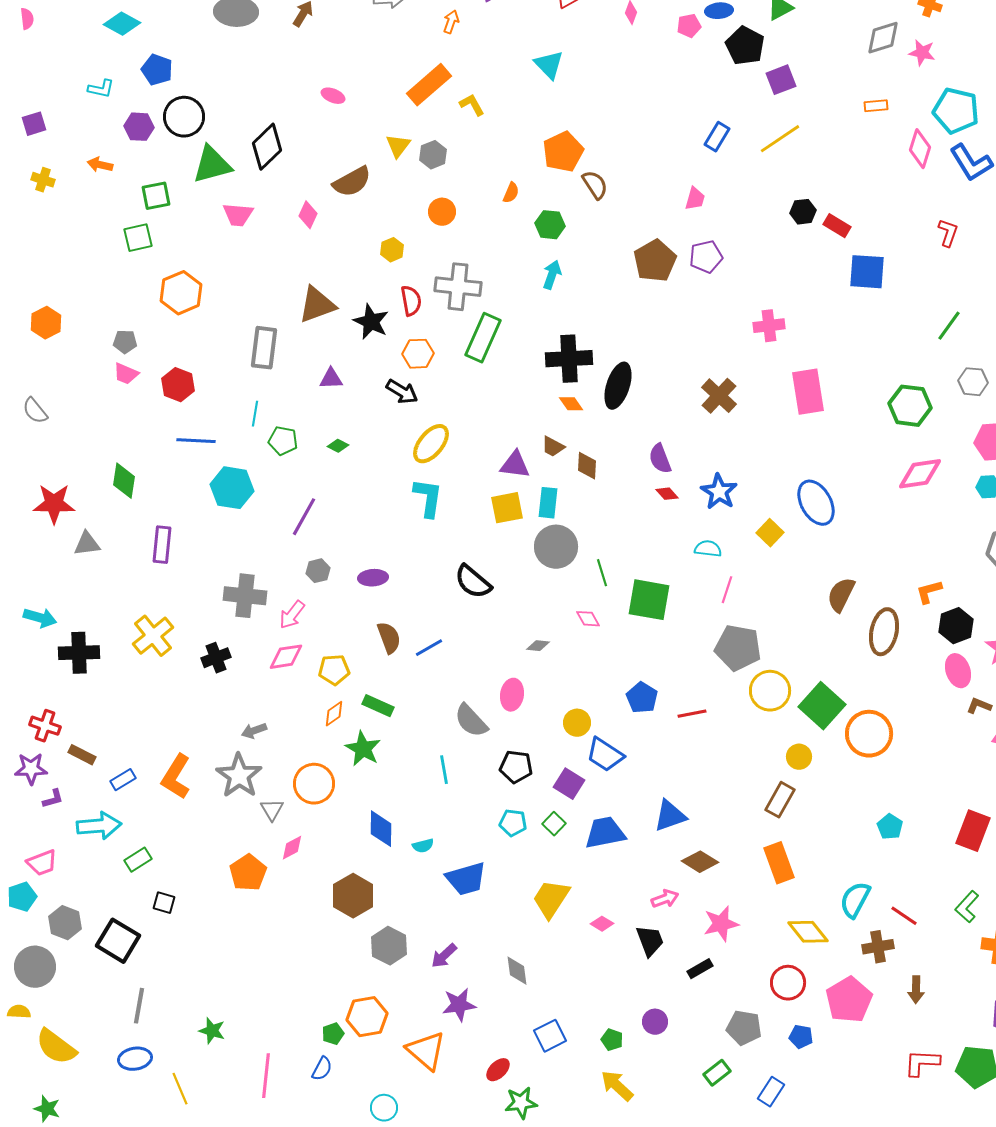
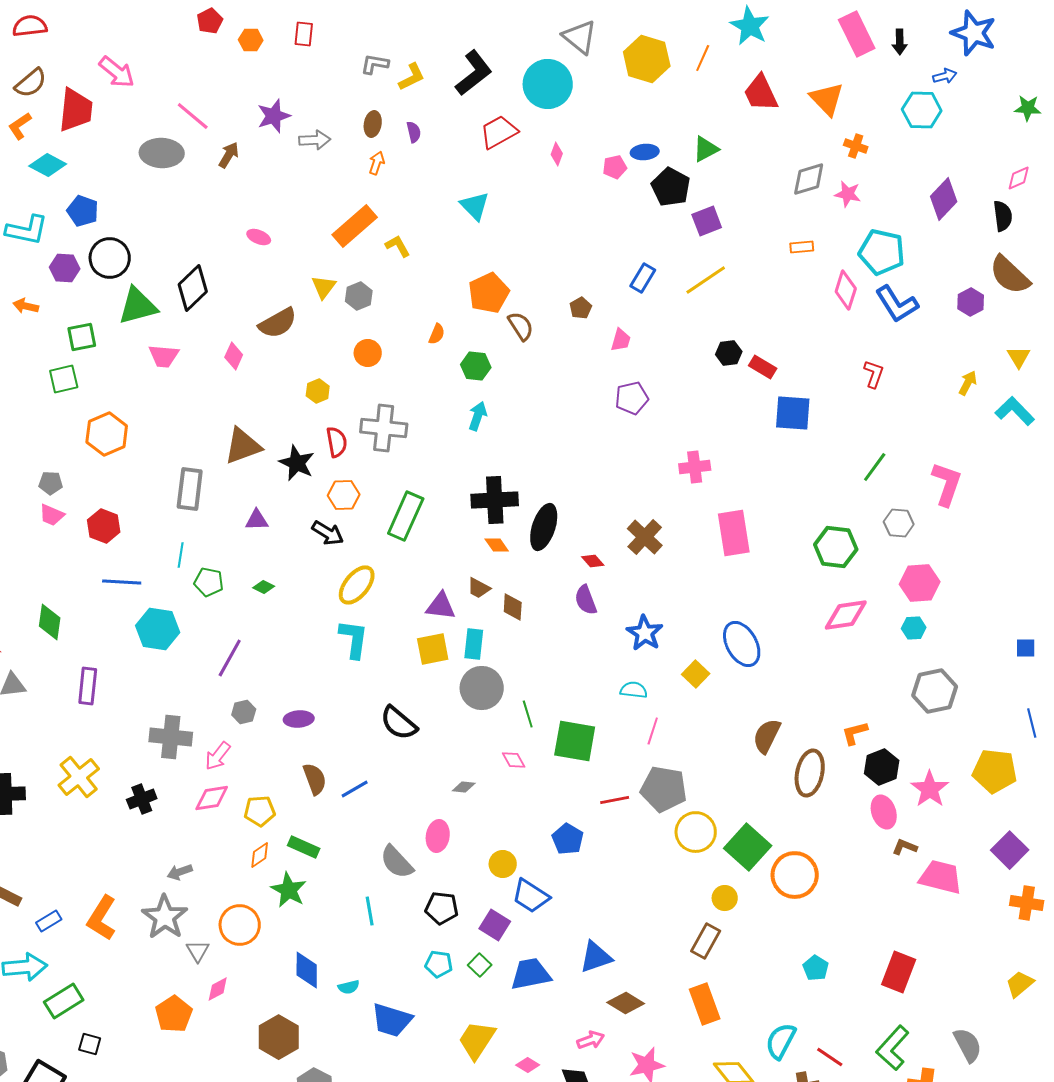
cyan L-shape: (101, 89) -> (27, 230), size x1.6
brown pentagon: (655, 261) -> (581, 308), moved, size x0.5
green rectangle: (483, 338) -> (406, 516), moved
red diamond: (667, 494) -> (593, 561), moved
red line: (692, 714) -> (615, 800), moved
green rectangle: (138, 860) -> (64, 1001), size x1.4
blue trapezoid: (466, 879) -> (392, 1020), turned 33
green L-shape: (967, 907) -> (893, 1048), size x1.4

